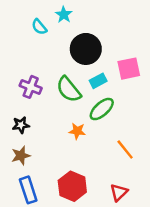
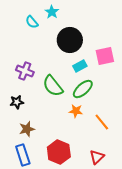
green semicircle: (69, 89) -> (53, 86), moved
orange star: (77, 131) -> (76, 111), moved
brown star: (21, 156) -> (27, 129), moved

